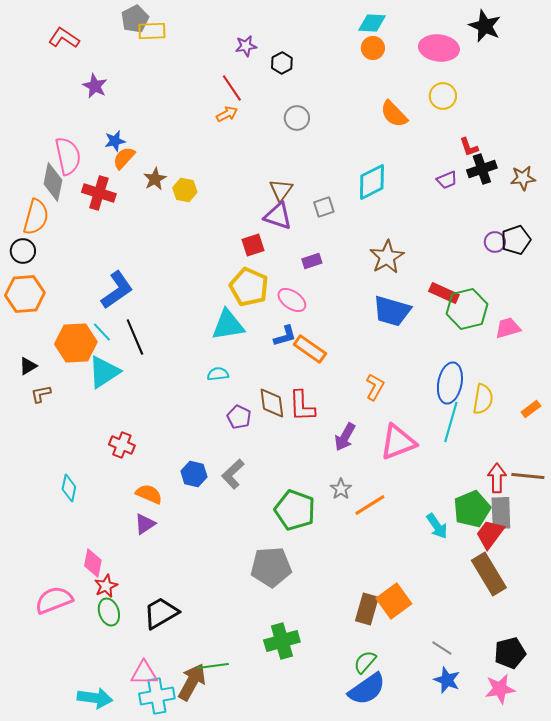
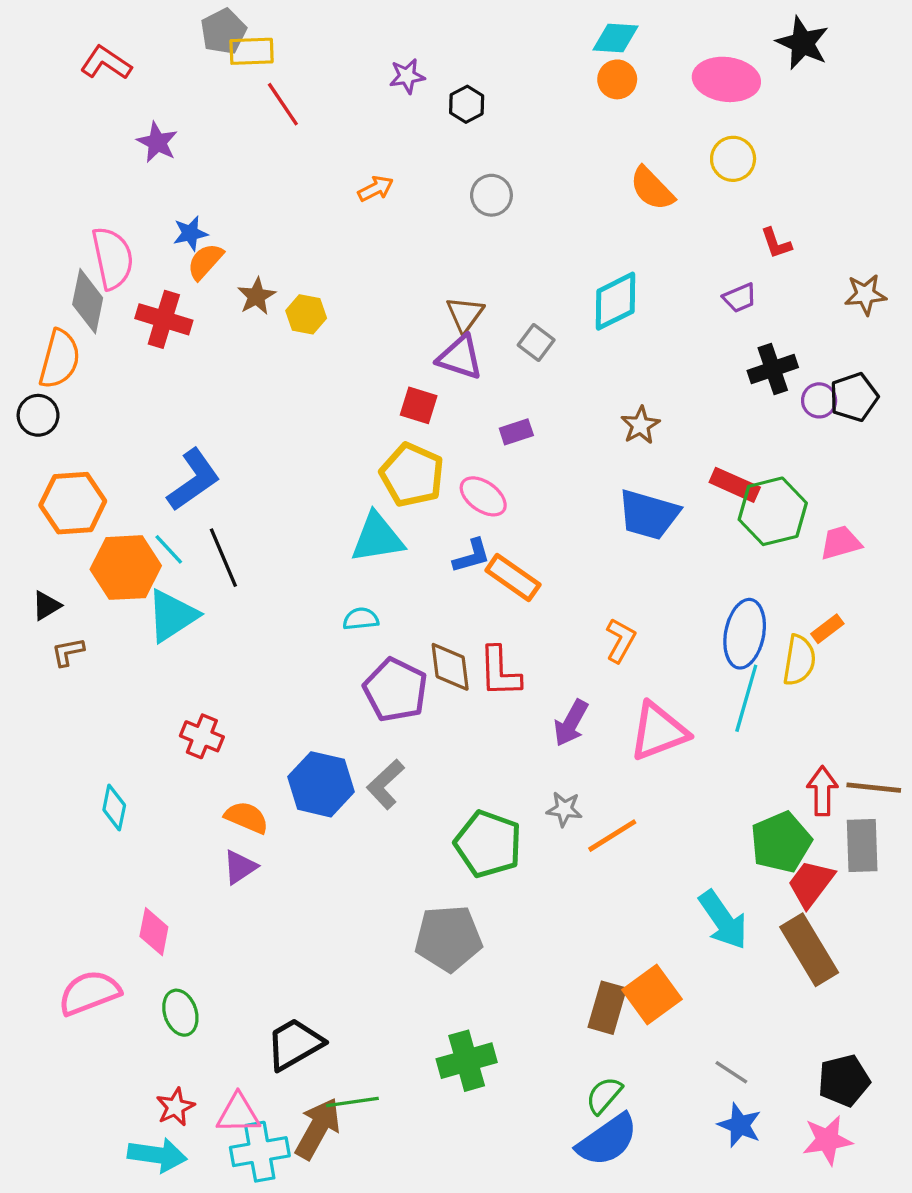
red line: (232, 88) -> (283, 104), moved
black cross: (482, 169) -> (773, 369), moved
gray square: (324, 207) -> (536, 343), turned -35
red square: (253, 245) -> (419, 405), turned 35
brown star: (387, 257) -> (640, 425), size x0.7
orange hexagon: (25, 294) -> (73, 503), moved
orange rectangle: (531, 409) -> (827, 629), moved
purple pentagon: (239, 417) -> (395, 690), size x1.6
blue hexagon: (194, 474) -> (321, 784), size x1.5
gray star: (341, 489) -> (564, 809), turned -30
gray rectangle: (501, 513) -> (862, 846), moved
cyan arrow: (437, 526) -> (723, 920), moved, size x1.4
red star: (106, 586) -> (175, 1107), moved
black trapezoid: (161, 613) -> (295, 1044), moved

